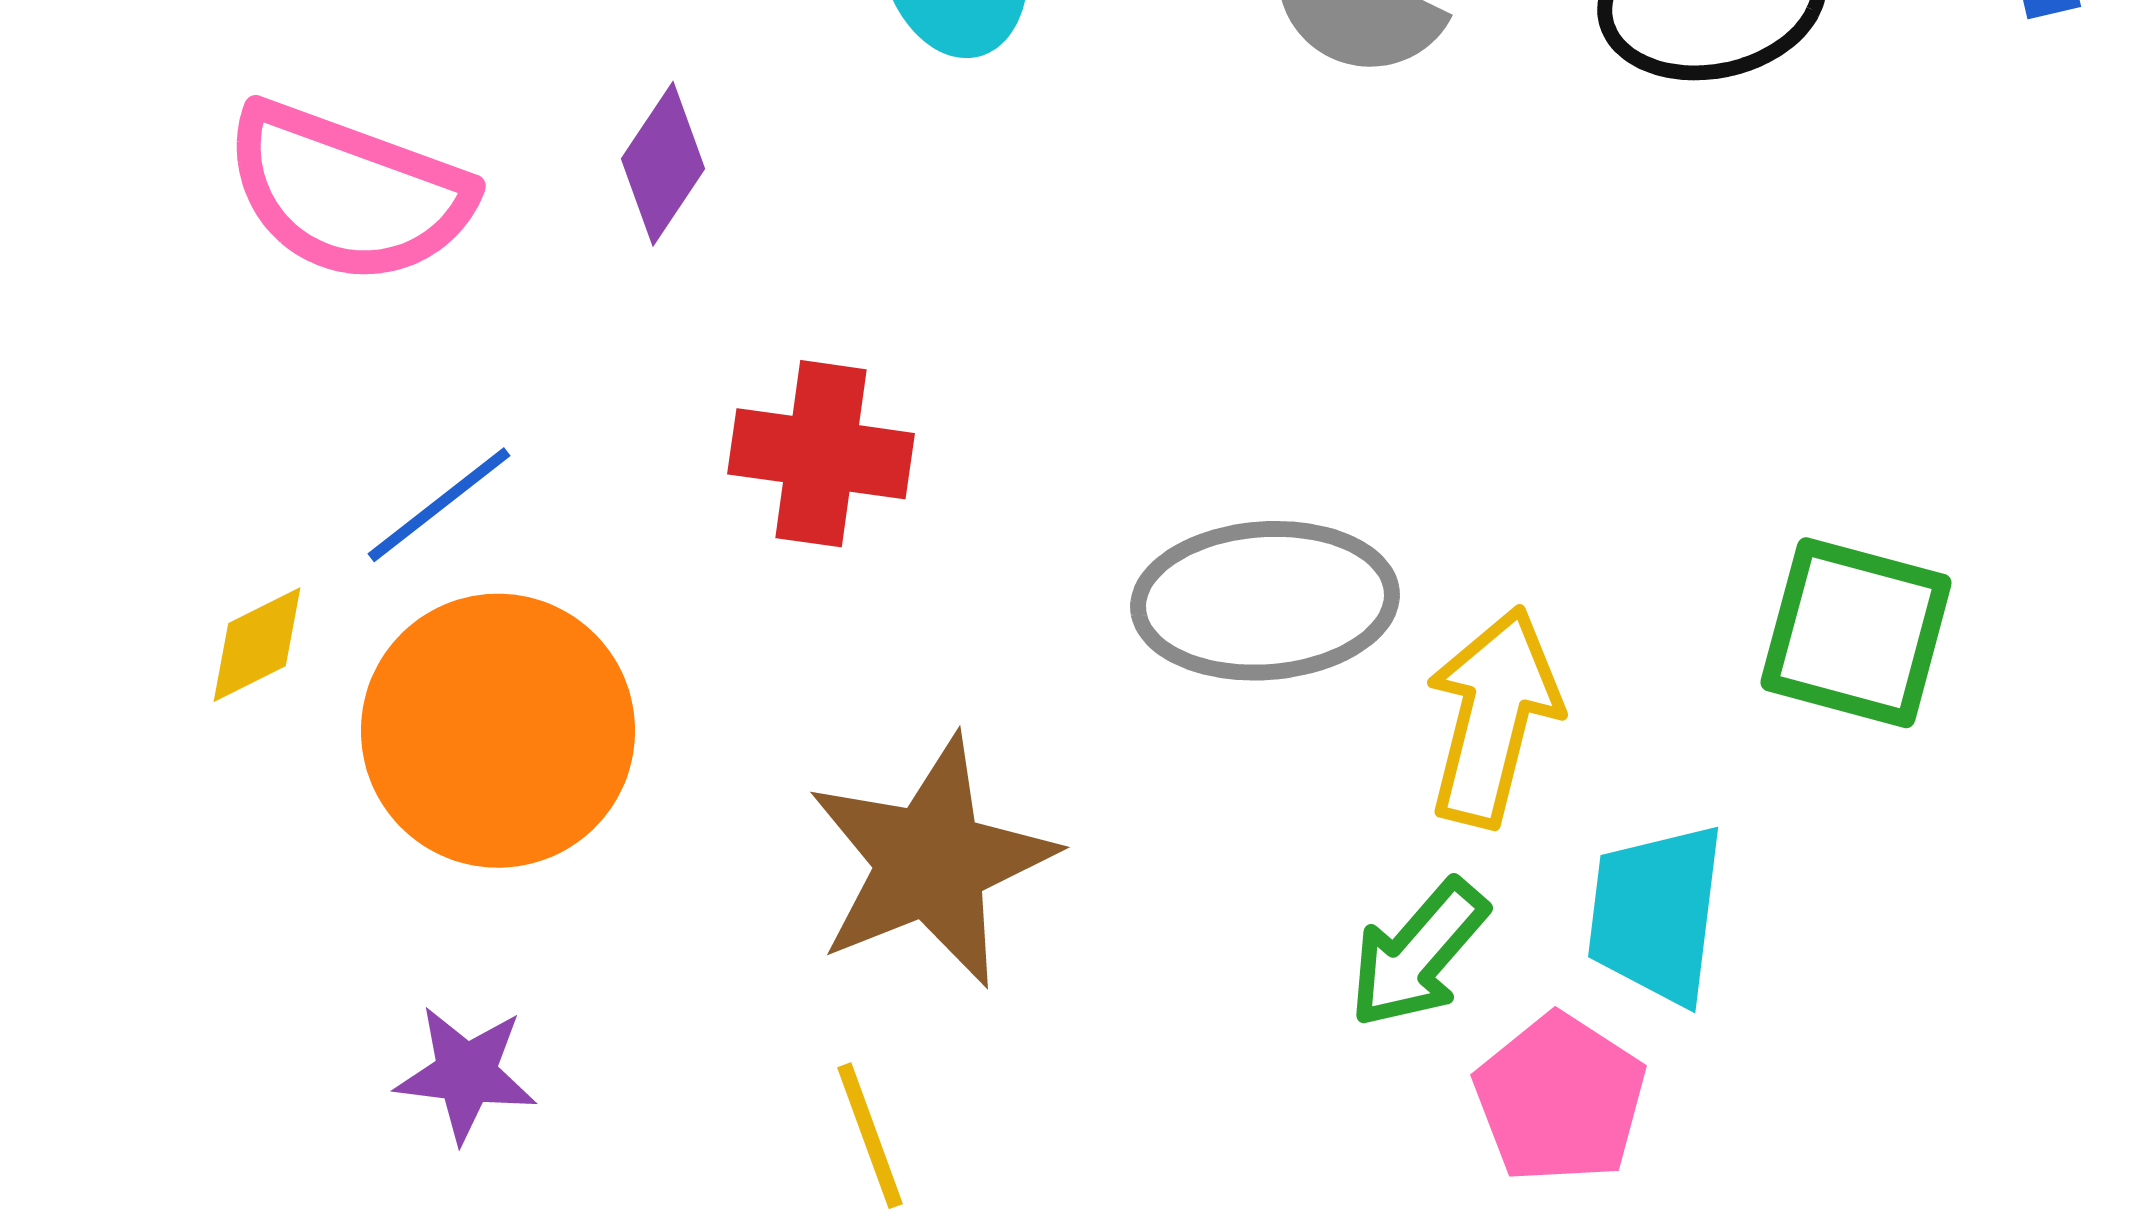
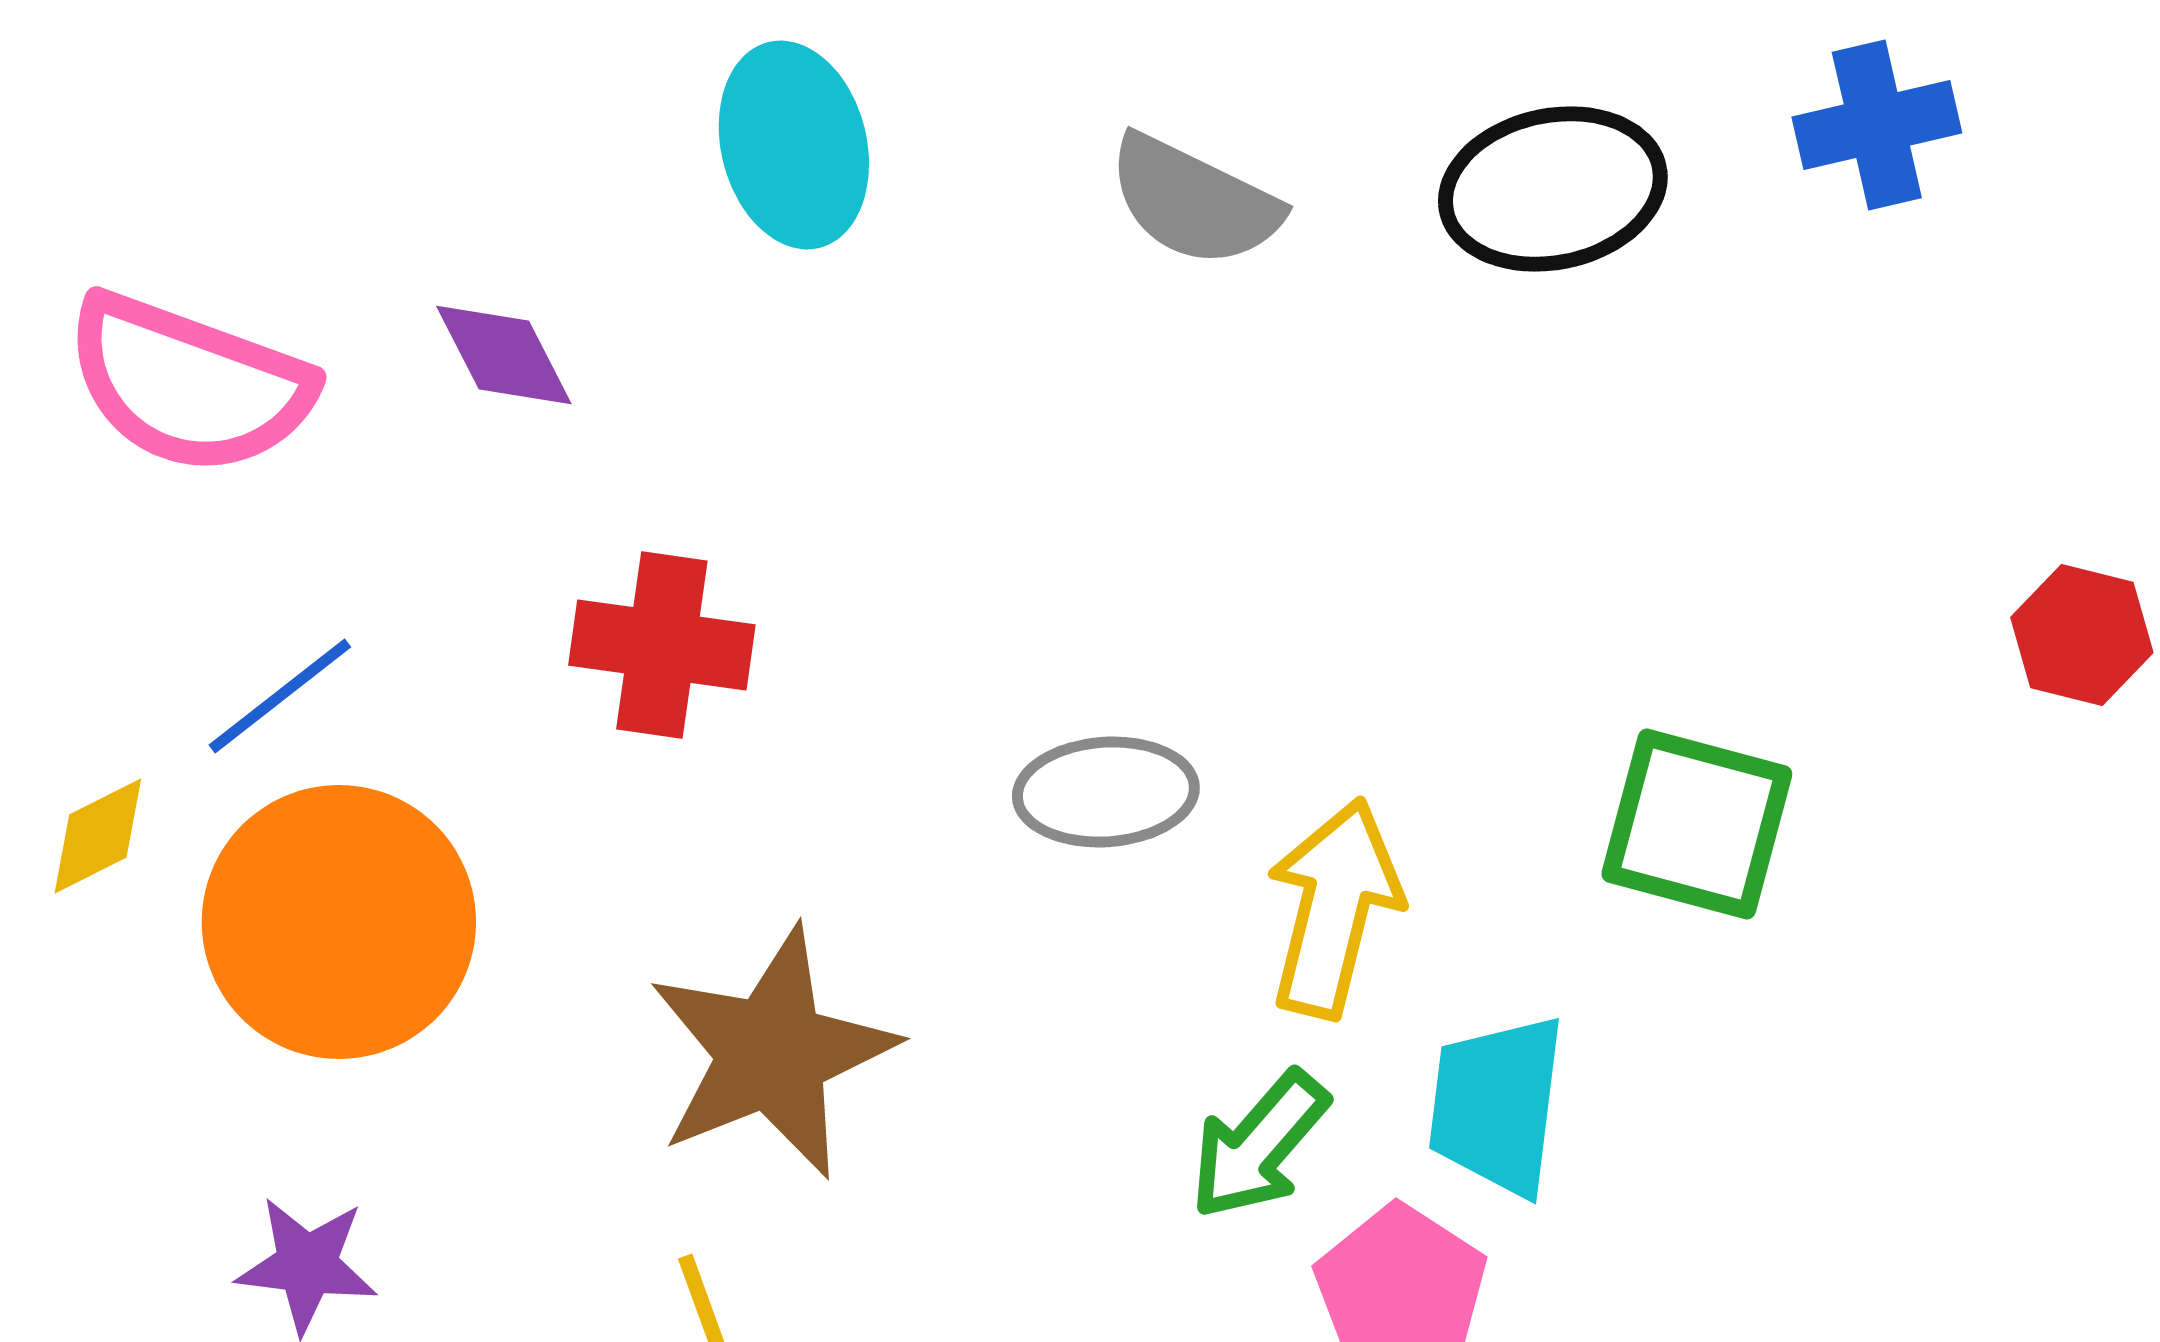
purple diamond: (663, 164) -> (504, 355), turned -61
gray ellipse: (1265, 601) -> (1106, 792), size x0.7

